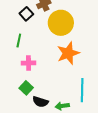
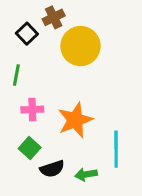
orange star: (68, 53) -> (75, 120), moved
black semicircle: (40, 102) -> (52, 169), turned -35

